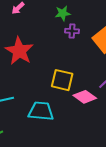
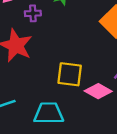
purple cross: (72, 31) -> (33, 13), moved

